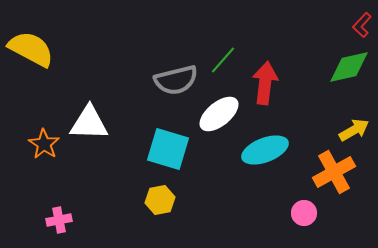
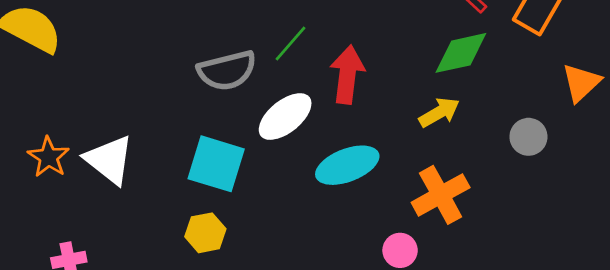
white triangle: (89, 123) -> (109, 160), moved, turned 36
yellow arrow: (354, 130) -> (439, 112), moved

